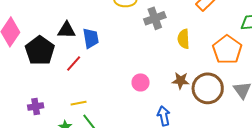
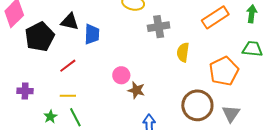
red line: (74, 63) -> (68, 66), moved
brown star: (181, 81) -> (136, 90), moved
pink circle: (141, 82) -> (121, 75), moved

